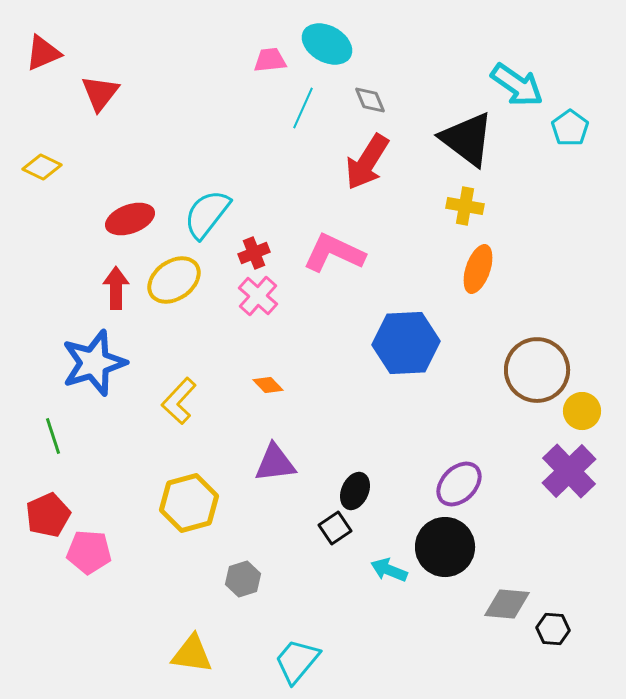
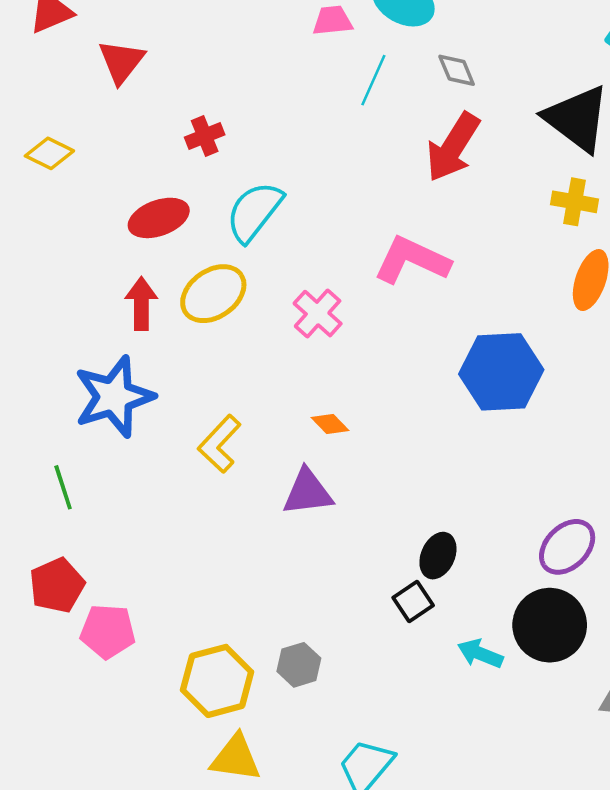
red cross: (254, 253) -> (205, 136), moved
purple triangle: (275, 463) -> (308, 492), moved
yellow hexagon: (189, 503) -> (217, 681), moved

